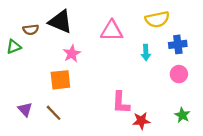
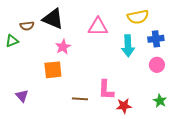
cyan arrow: (146, 52) -> (128, 46), size x1.5
brown line: (54, 113) -> (80, 99), moved, turned -42

